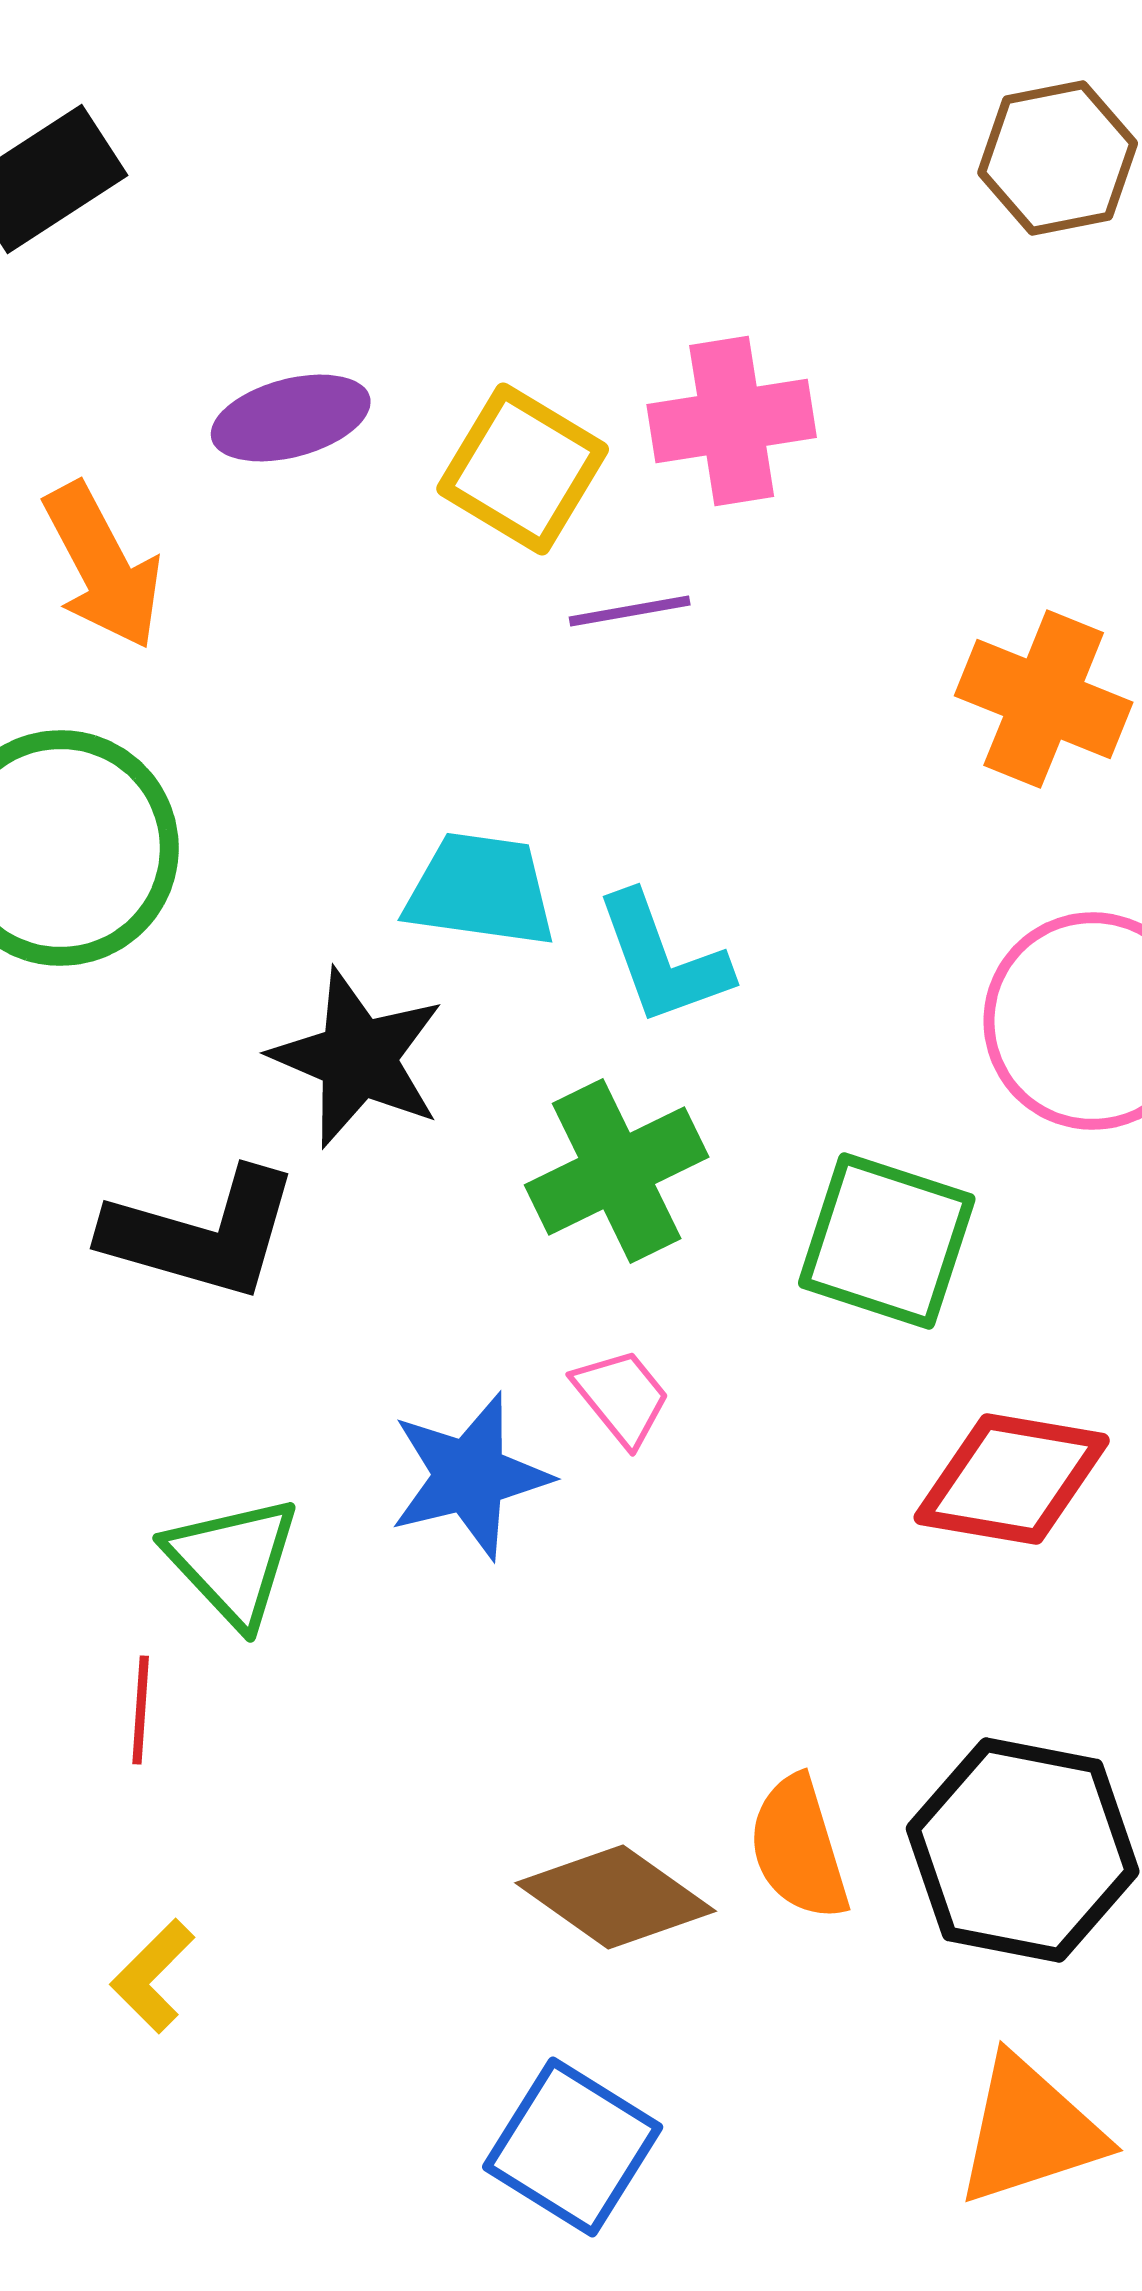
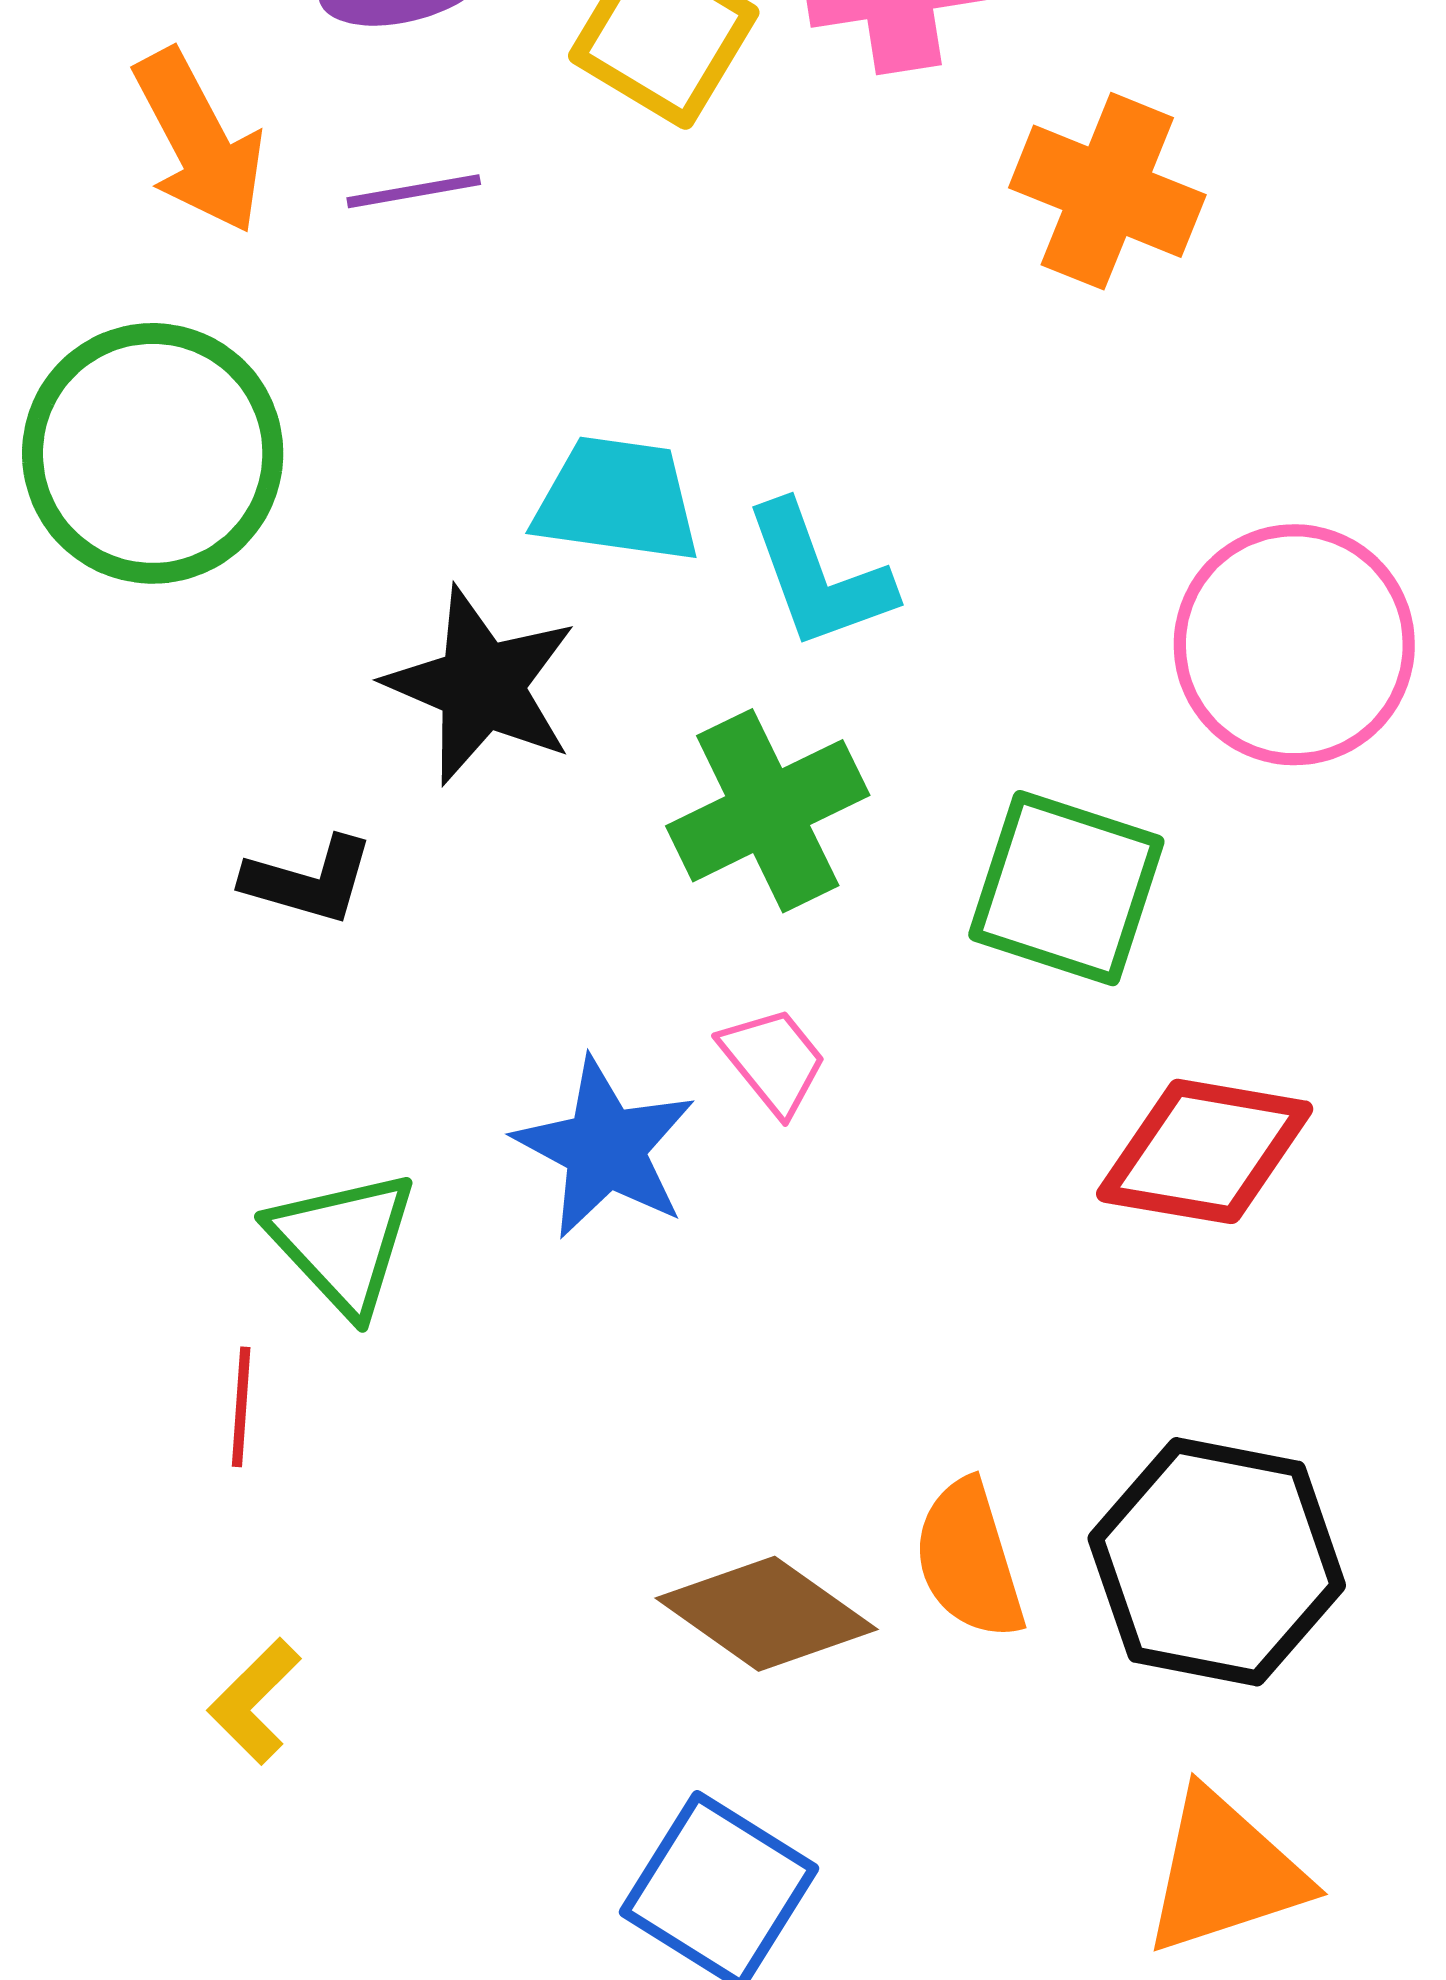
purple line: (630, 611) -> (414, 191), moved
orange cross: (1044, 699) -> (1107, 191), moved
black L-shape: (202, 1234) -> (309, 880), size x0.6
blue star: (470, 1476) -> (605, 1148), turned -30

